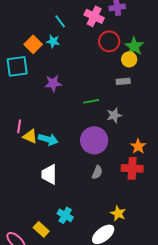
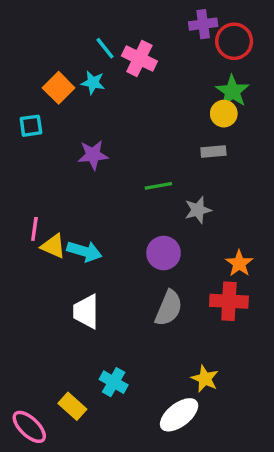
pink cross: (94, 16) -> (139, 59), moved
red circle: (109, 41) -> (234, 41), moved
cyan square: (17, 66) -> (31, 126), size x0.6
purple circle: (94, 140) -> (164, 253), size x0.7
gray semicircle: (97, 172) -> (169, 308), size x1.5

